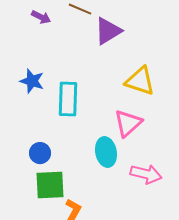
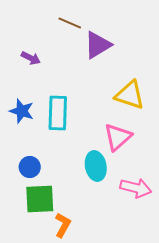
purple arrow: (41, 17) -> (31, 58), moved
blue star: (32, 81) -> (22, 111), moved

